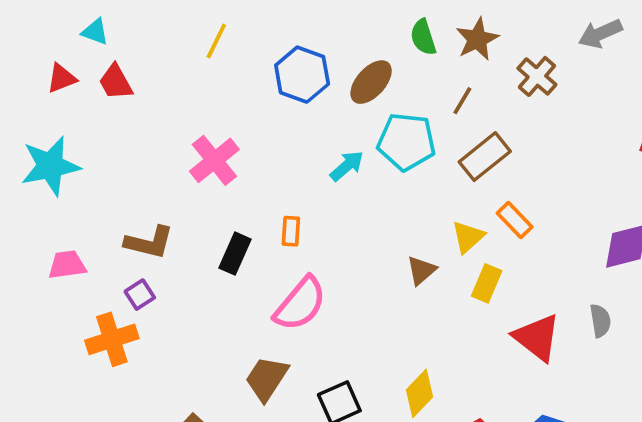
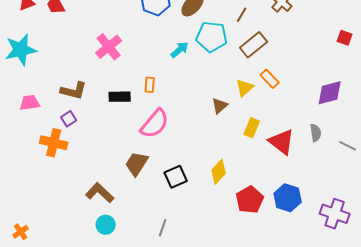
black rectangle: (235, 254) -> (120, 97), turned 65
yellow rectangle: (487, 283) -> (252, 128), moved
orange cross: (112, 339) -> (54, 143), turned 32

